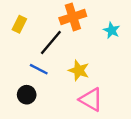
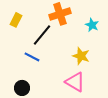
yellow star: (79, 70) -> (81, 56), moved
black circle: (27, 95) -> (22, 88), moved

